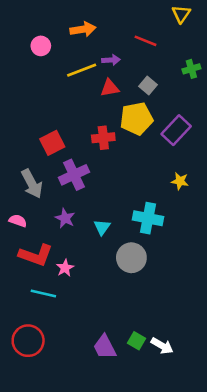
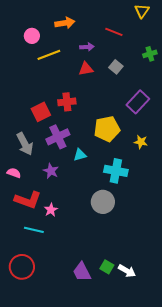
yellow line: (82, 70) -> (49, 55), moved
yellow pentagon: (137, 119) -> (107, 129), moved
red cross: (103, 138) -> (67, 102), moved
cyan triangle: (102, 227) -> (80, 155), moved, turned 40

